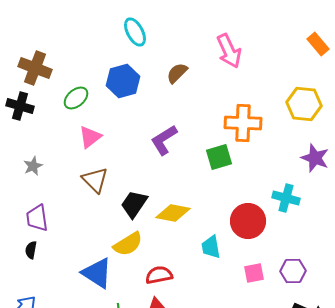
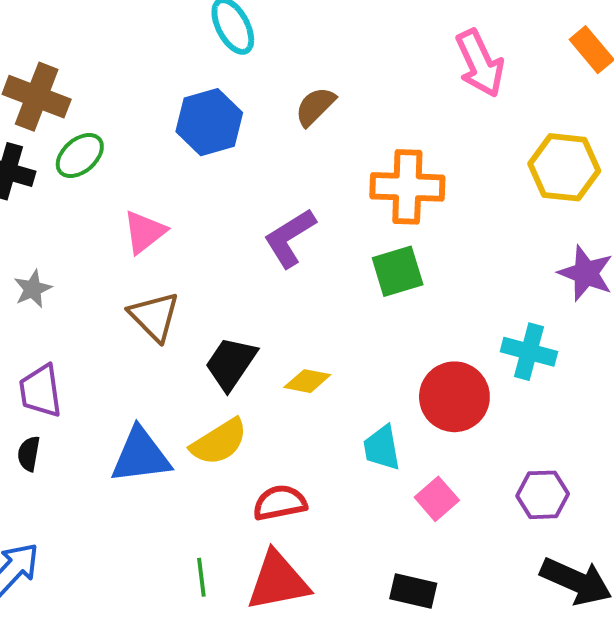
pink arrow: (229, 51) -> (480, 63), moved
green ellipse: (76, 98) -> (80, 156), moved
orange cross: (243, 123) -> (407, 187), moved
yellow diamond: (173, 213) -> (307, 381), size x0.7
blue triangle: (97, 273) -> (141, 456), moved, turned -40
pink square: (254, 273) -> (437, 499), moved, turned -30

